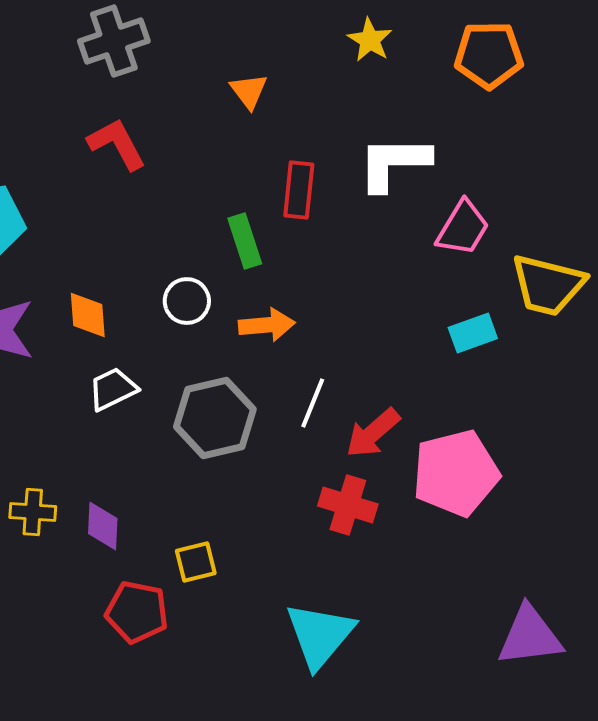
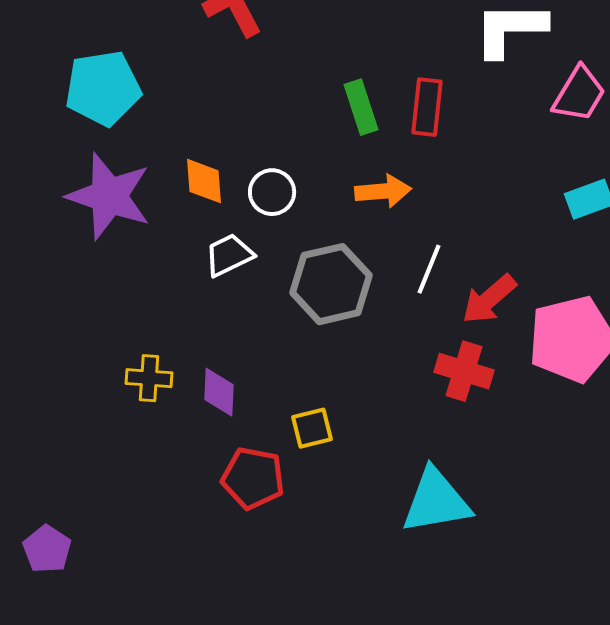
red rectangle: (299, 190) -> (427, 107), moved
white circle: (187, 301) -> (272, 192), moved
cyan triangle: (320, 635) -> (436, 501), turned 40

